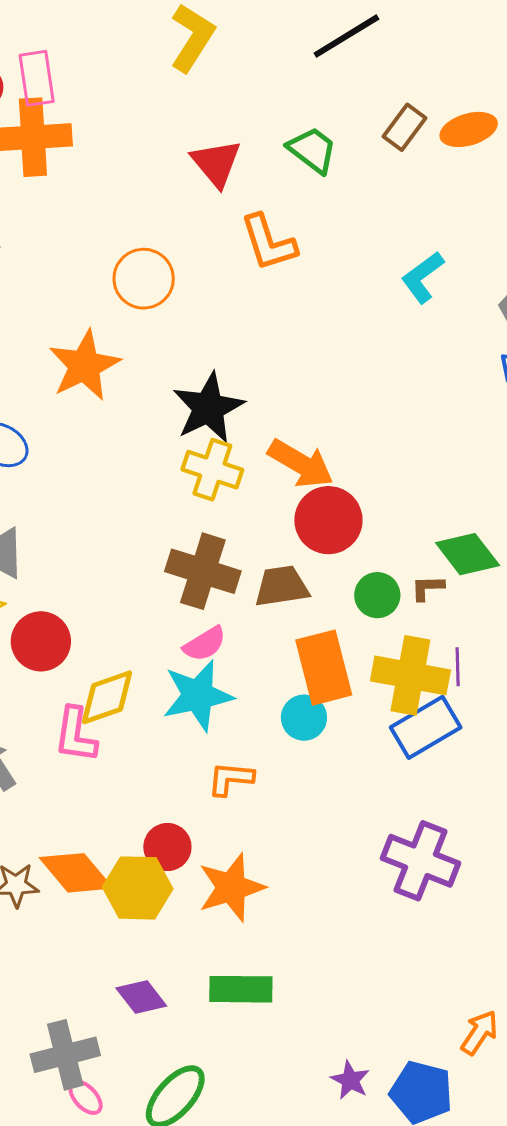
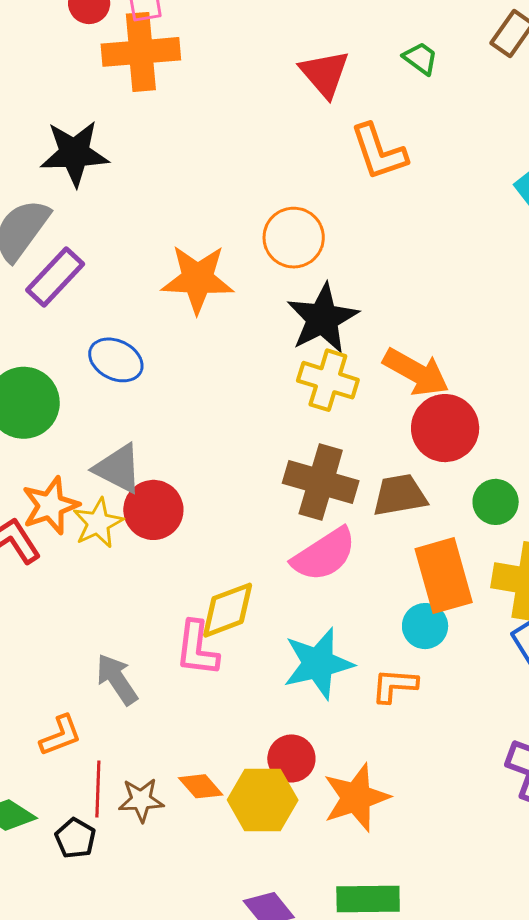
green trapezoid: (312, 150) -> (420, 58), size x0.7
orange circle: (144, 279) -> (294, 238), moved
orange star: (84, 366) -> (198, 279), turned 30
red circle: (41, 641) -> (153, 510), moved
pink semicircle: (205, 644) -> (324, 555), size x1.5
cyan star: (198, 695) -> (318, 664), moved
orange L-shape: (231, 779) -> (394, 686), moved
orange diamond: (76, 873) -> (201, 786), size x0.6

